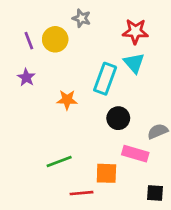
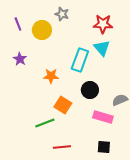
purple line: (29, 41) -> (18, 24), moved
orange square: (106, 173) -> (63, 105), moved, turned 30
black square: (155, 193) -> (104, 147), moved

